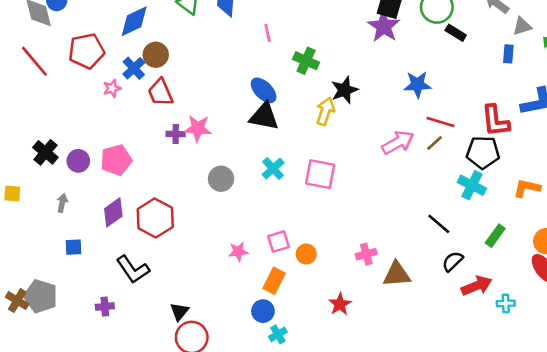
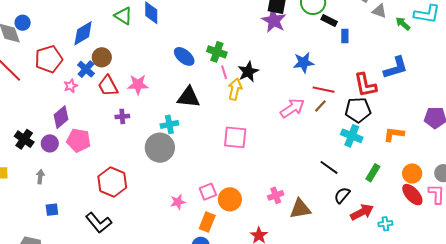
gray triangle: (522, 26) -> (379, 11), turned 42
pink line: (268, 33) -> (224, 72), moved
blue rectangle: (508, 54) -> (345, 36), moved
blue ellipse: (264, 90) -> (184, 56), moved
pink star: (198, 128) -> (138, 85), moved
pink pentagon: (116, 160) -> (79, 140), turned 30
cyan cross: (273, 169) -> (169, 124), moved, turned 36
gray circle: (221, 179) -> (160, 148), size x1.5
purple diamond: (113, 212) -> (61, 117), moved
orange circle: (306, 254) -> (230, 199), size x1.5

